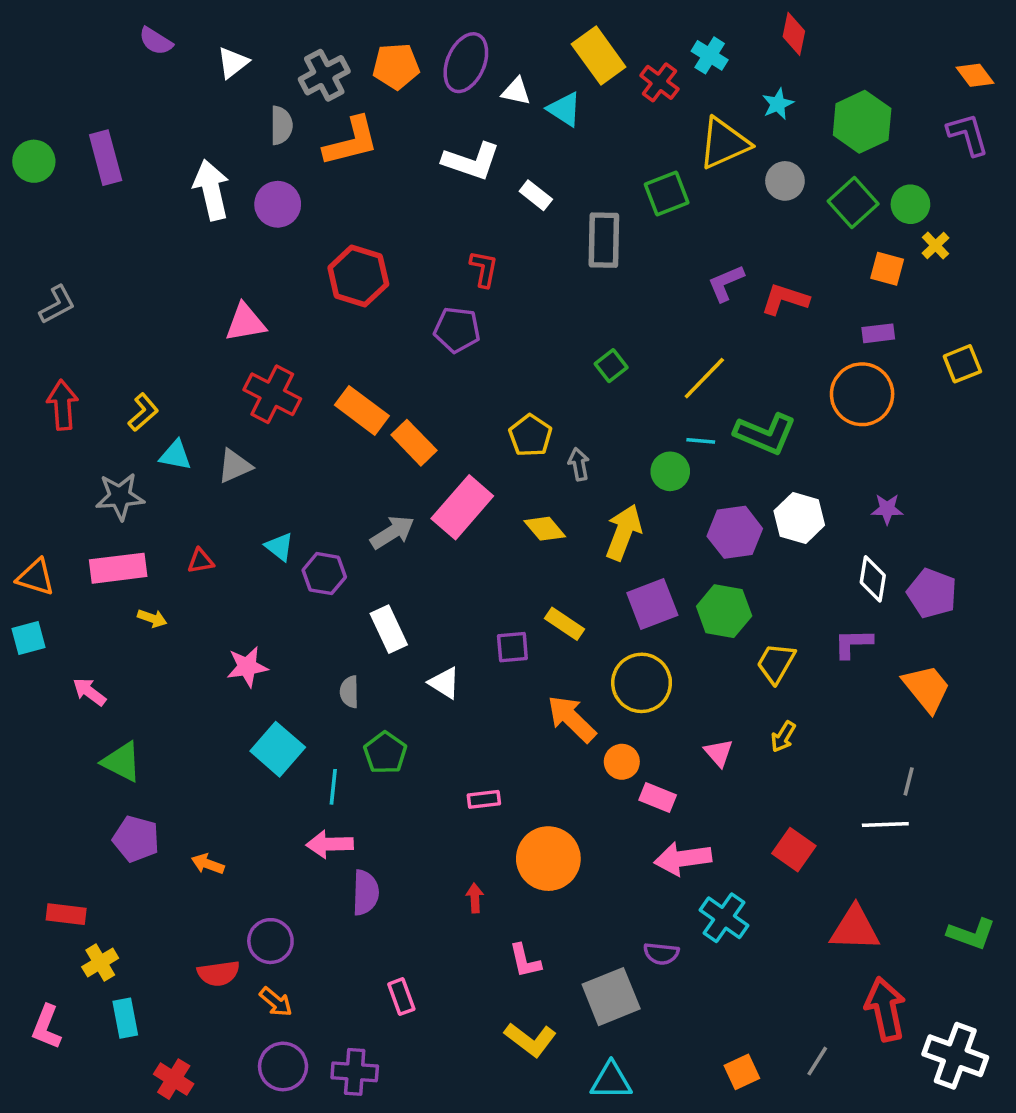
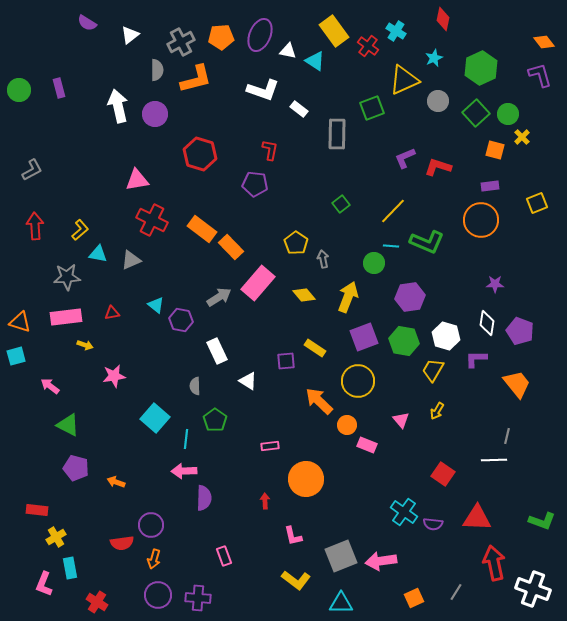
purple rectangle: (106, 158) -> (59, 88), size x0.7
white hexagon: (799, 518) -> (446, 336), moved
pink star: (247, 667) -> (114, 376), moved
pink arrow: (683, 859) -> (381, 561), moved
purple semicircle: (661, 954) -> (433, 524), moved
orange arrow: (276, 1002) -> (154, 559), turned 66
pink L-shape: (46, 1027) -> (44, 584), moved

